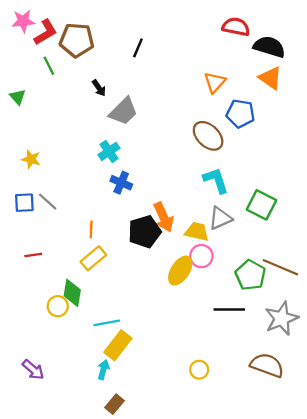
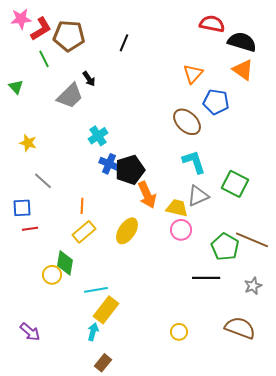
gray trapezoid: (123, 111) -> (70, 96), moved
blue square: (24, 203) -> (22, 208), moved
black pentagon: (145, 232) -> (130, 170), moved
yellow ellipse: (180, 271) -> (127, 231), moved
gray star: (282, 318) -> (253, 286), size x0.6

